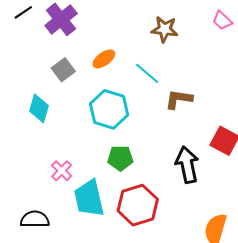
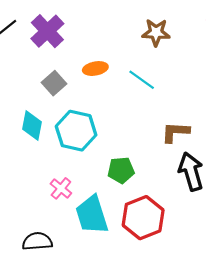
orange ellipse: (104, 59) -> (95, 69), turned 30
brown L-shape: (179, 99) -> (175, 132), moved
cyan hexagon: (109, 109) -> (76, 131), moved

